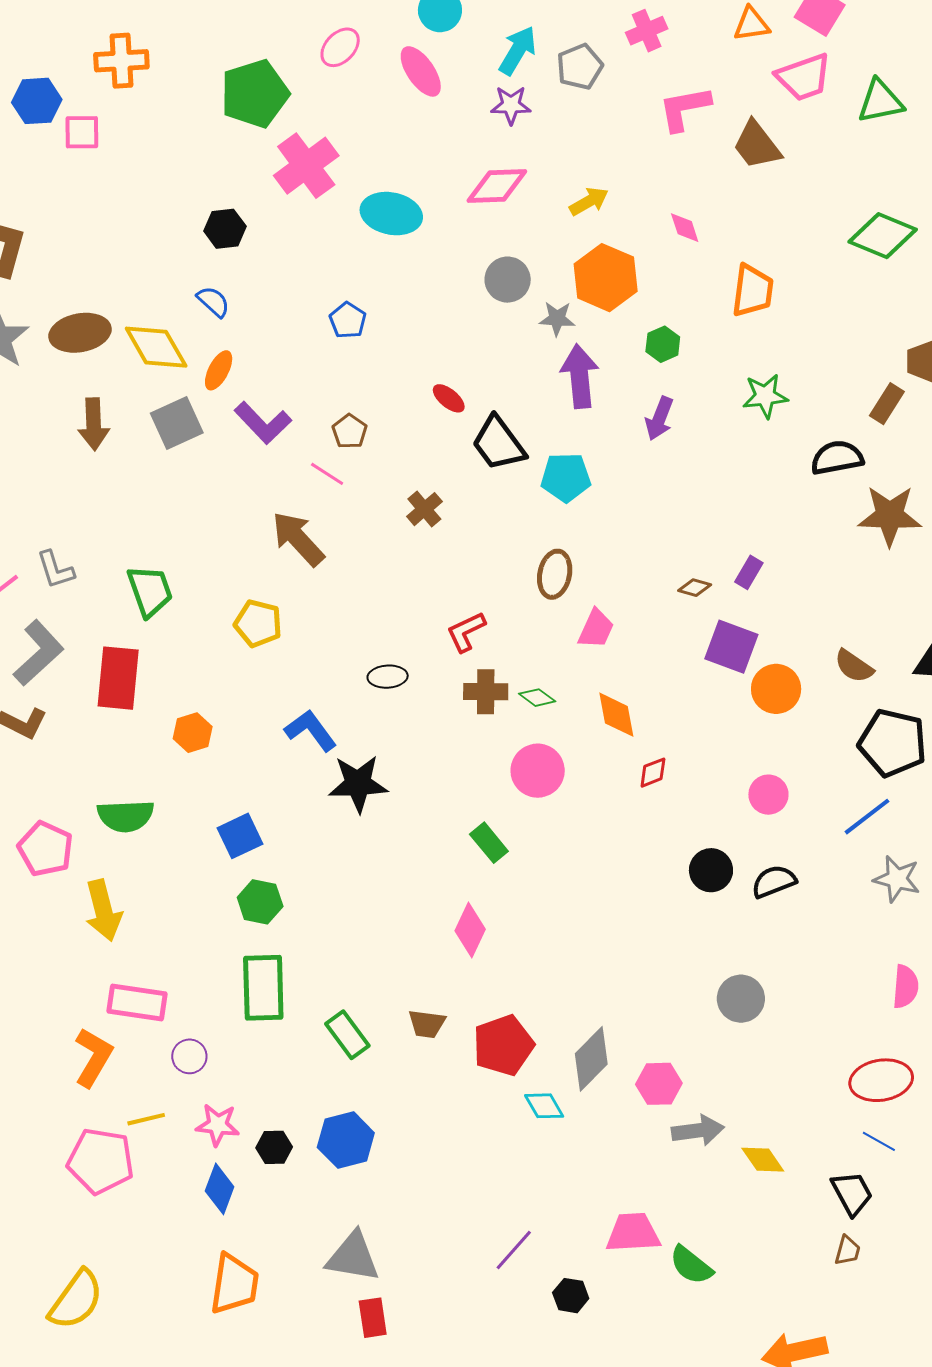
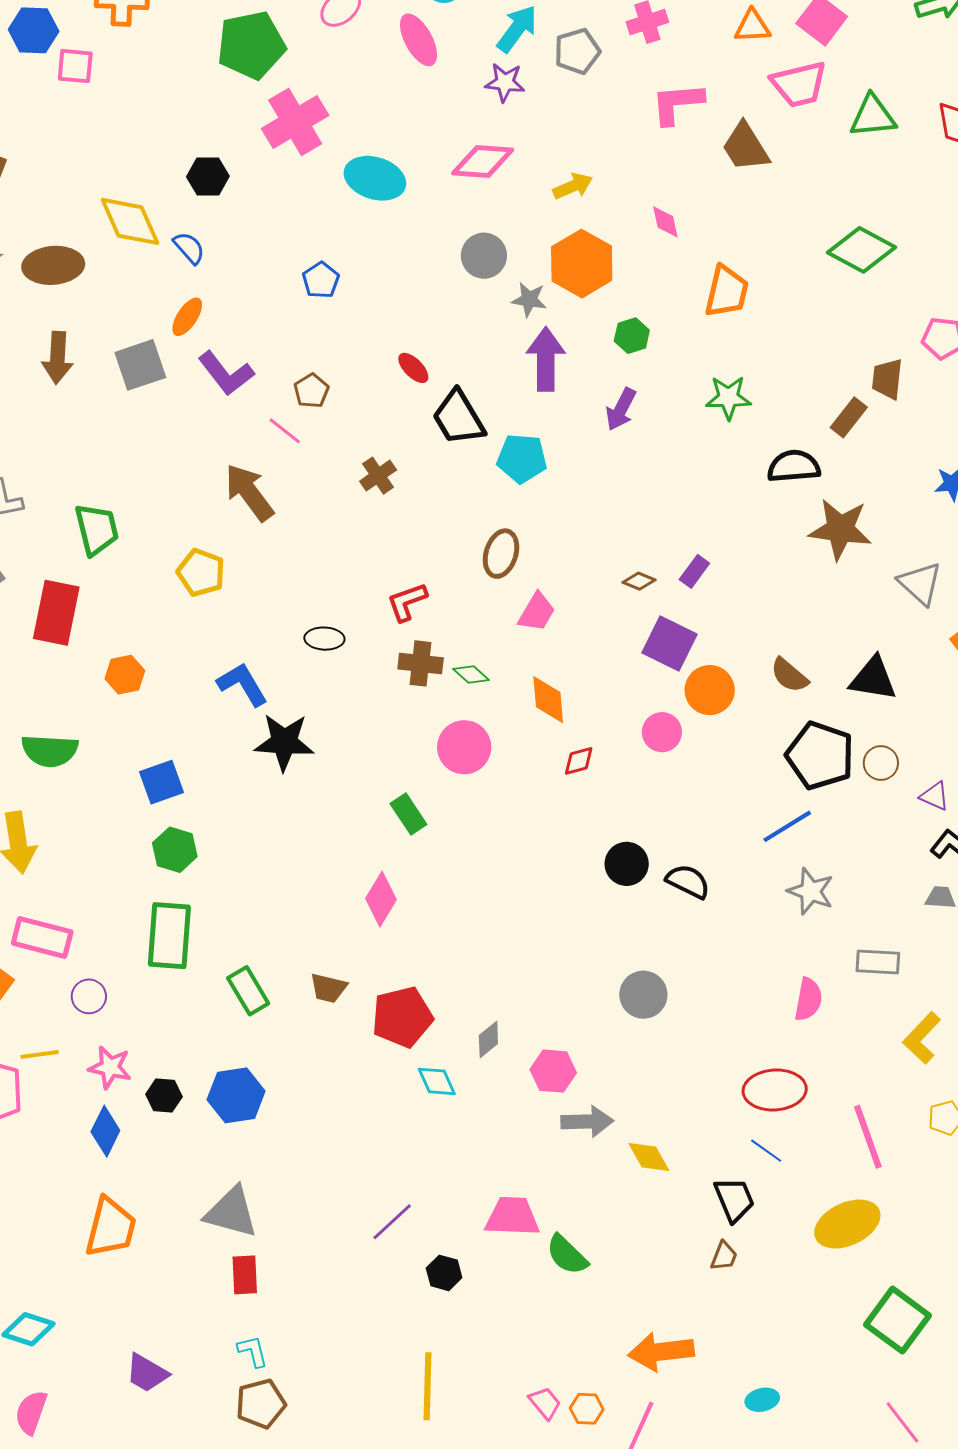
yellow diamond: (156, 347) -> (130, 221), moved
pink circle: (768, 795) -> (662, 732), moved
black semicircle: (774, 881) -> (688, 881), turned 42
gray diamond: (591, 1059) -> (488, 1039), size x0.6

